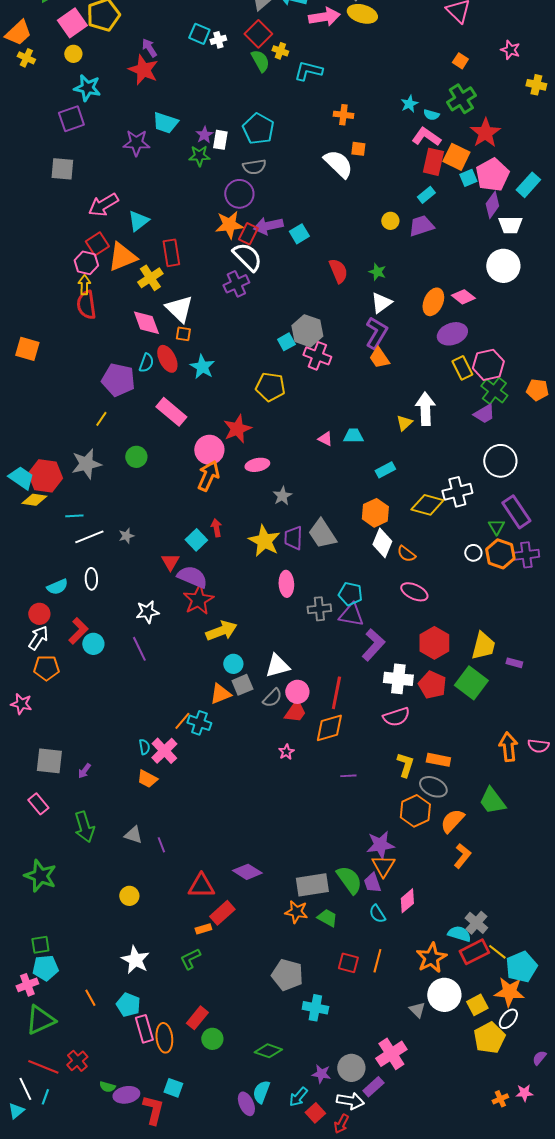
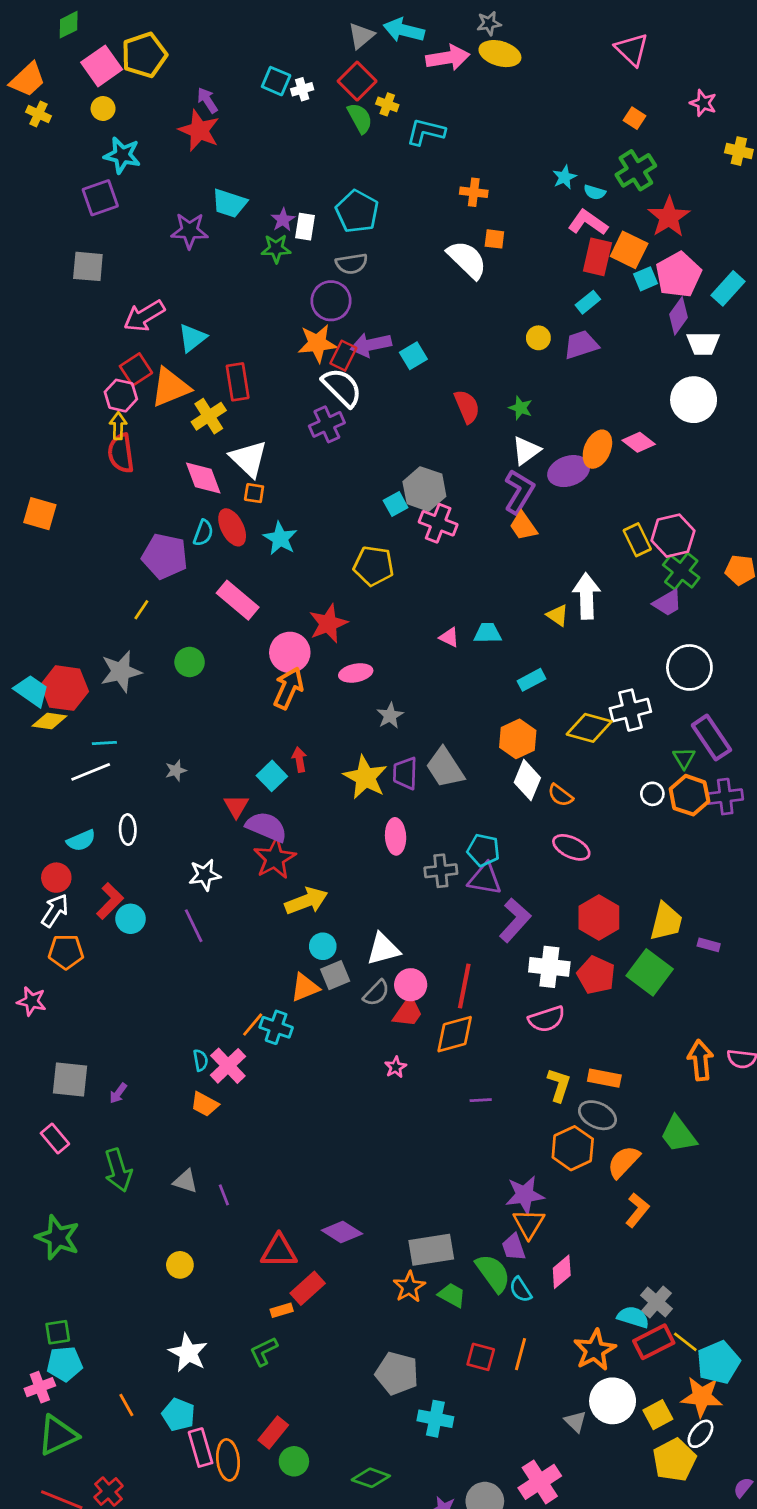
purple ellipse: (452, 334) -> (569, 471), moved
yellow triangle: (404, 423) -> (558, 615), turned -42
white line: (89, 537) -> (91, 772), moved
green semicircle: (349, 880) -> (493, 1273), moved
orange star: (296, 912) -> (409, 1287), turned 30

